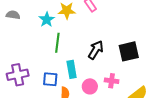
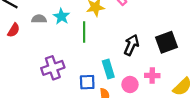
cyan star: (47, 19) -> (61, 16), moved
green line: (57, 43) -> (84, 32), moved
purple cross: (18, 75) -> (53, 68), moved

